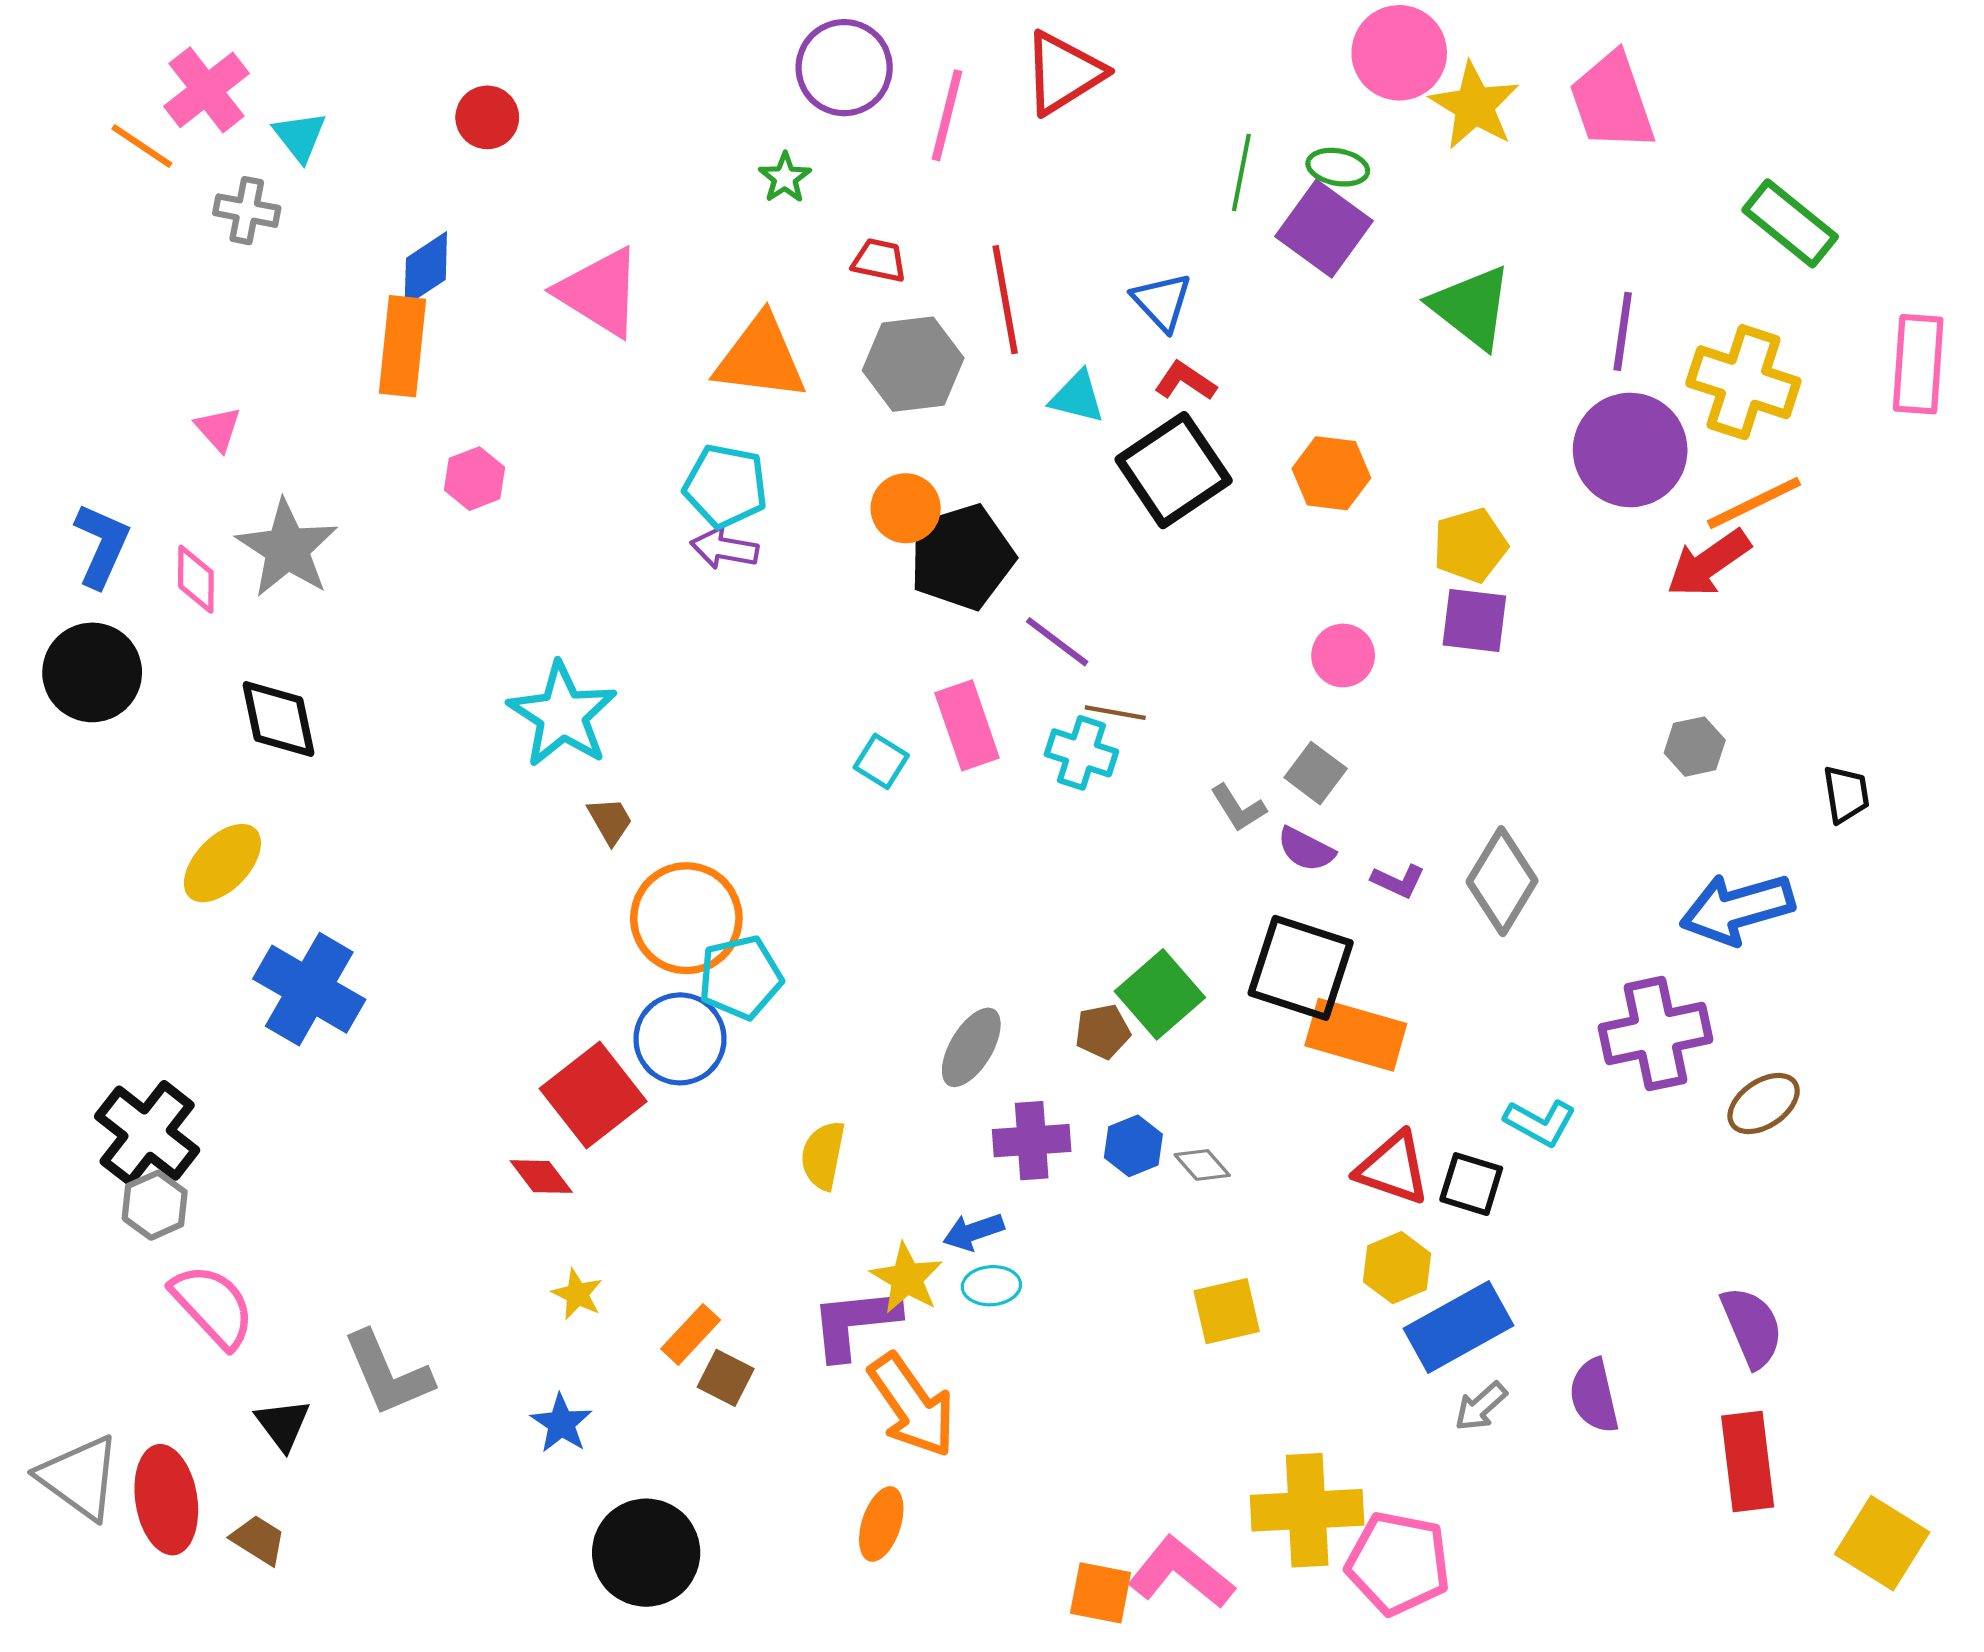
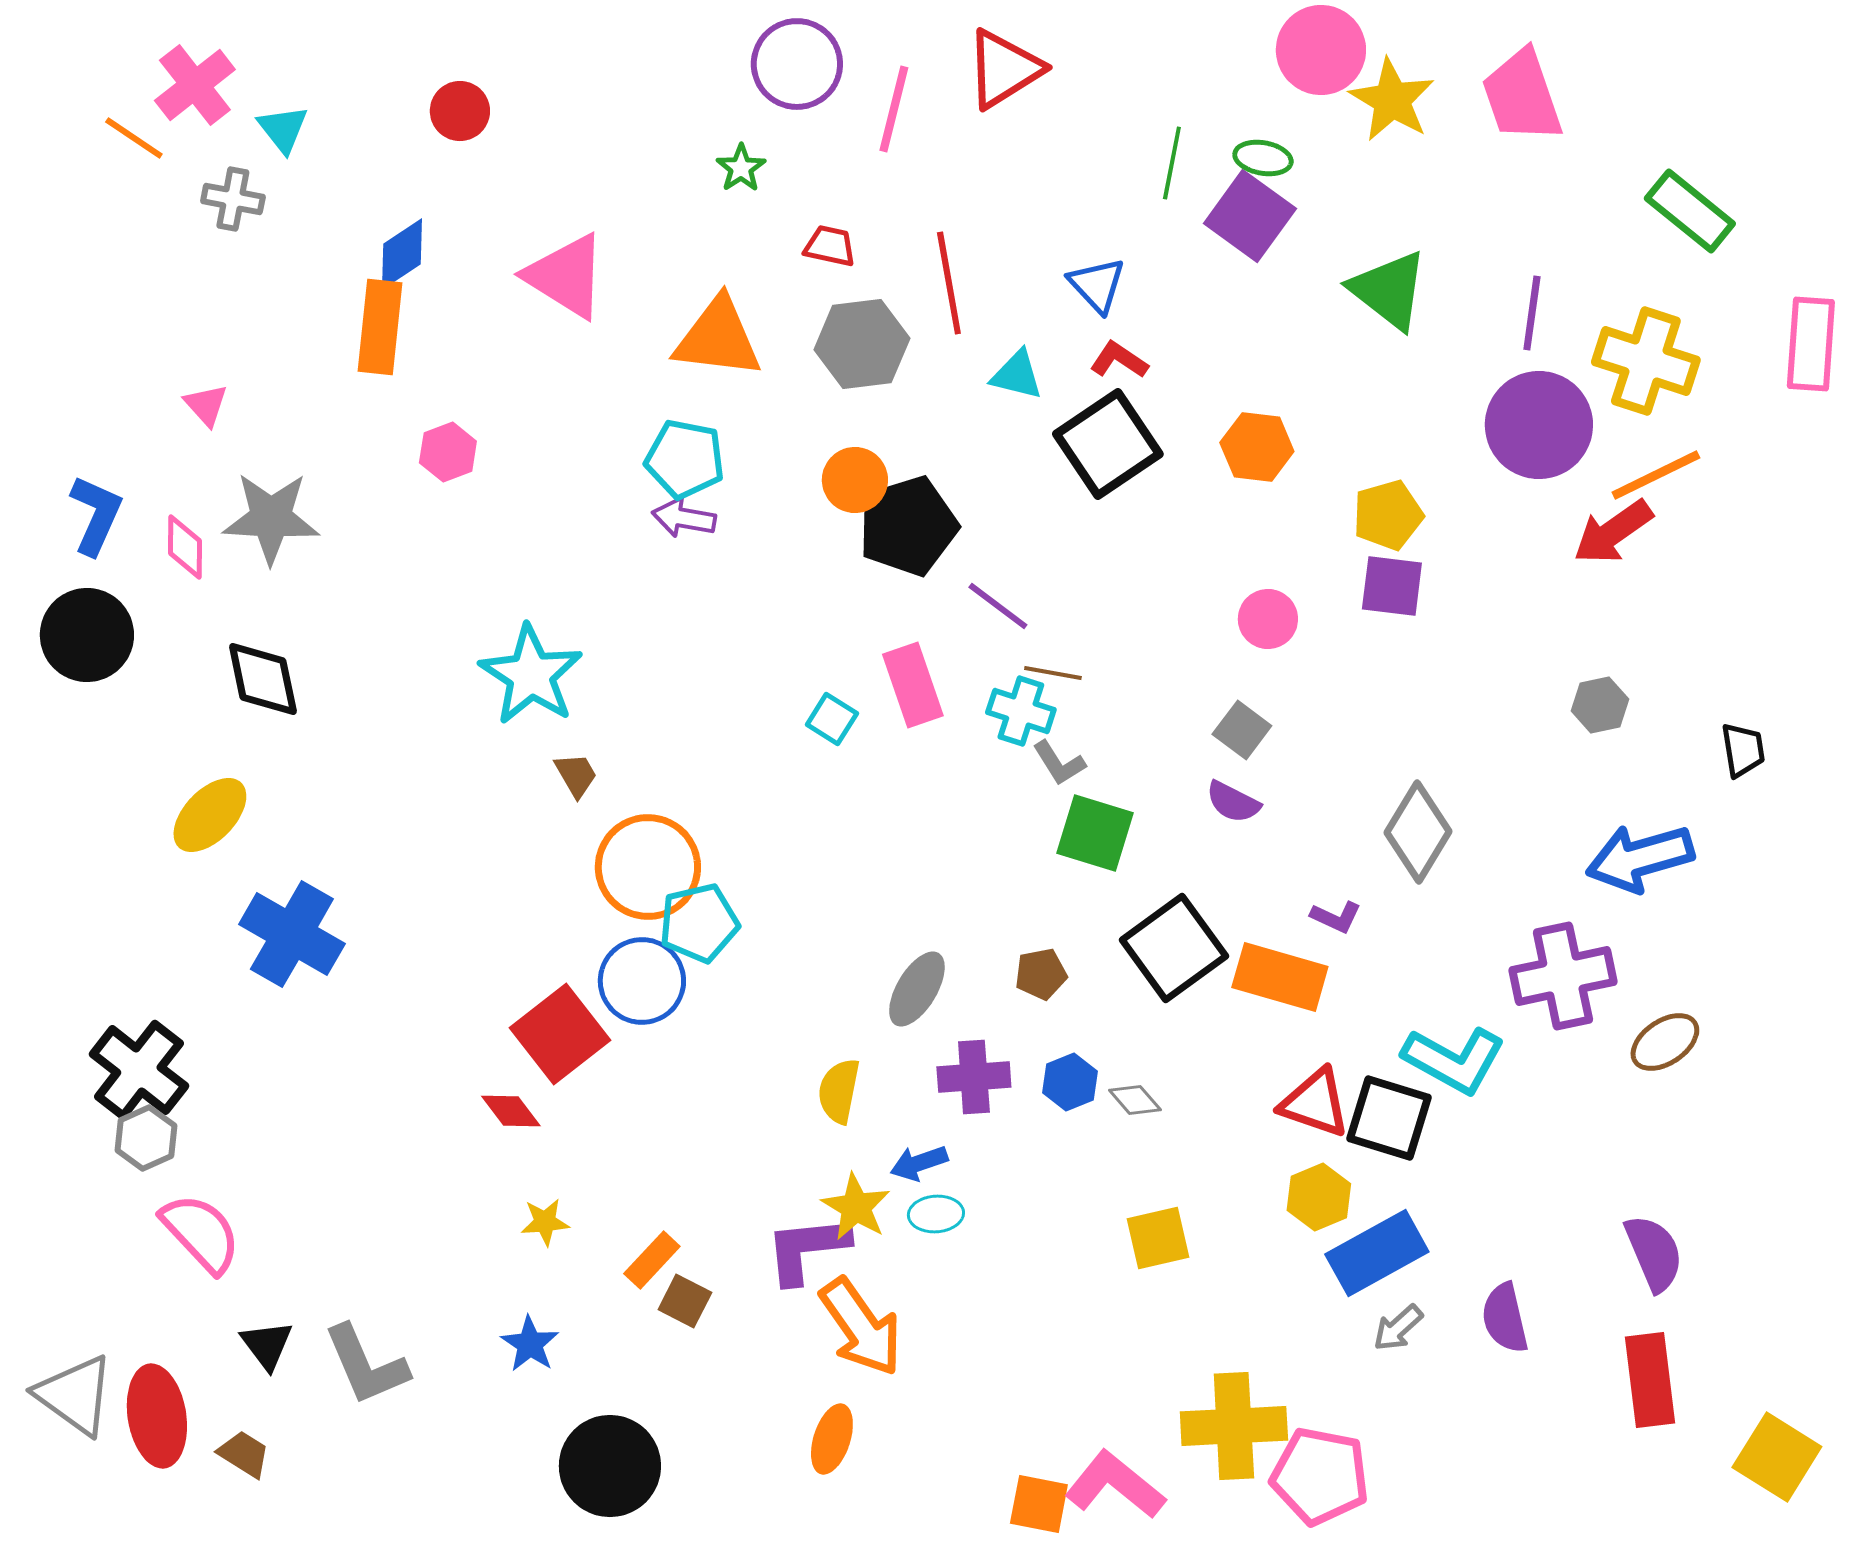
gray star: (287, 548) -> (271, 518), turned -30
gray L-shape: (1238, 808) -> (1059, 763), moved
purple L-shape: (1398, 881) -> (1336, 917), moved
black square: (1301, 968) -> (1174, 948), moved, turned 36
green square: (1160, 994) -> (1095, 833), moved, turned -32
cyan L-shape: (1540, 1123) -> (1454, 1060), size x1.5
yellow semicircle: (823, 1155) -> (839, 1091), moved
black square: (1471, 1184) -> (1389, 1118), size x1.4
yellow star: (577, 1294) -> (545, 1222), turned -30
gray L-shape: (388, 1374) -> (366, 1365), moved

